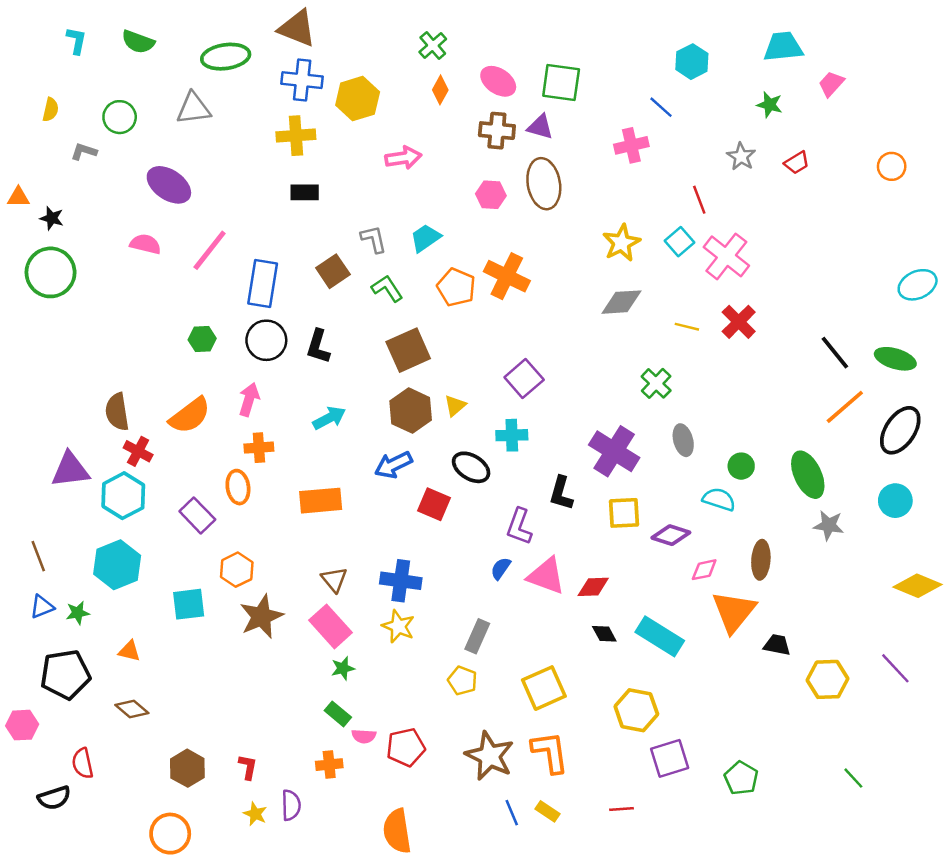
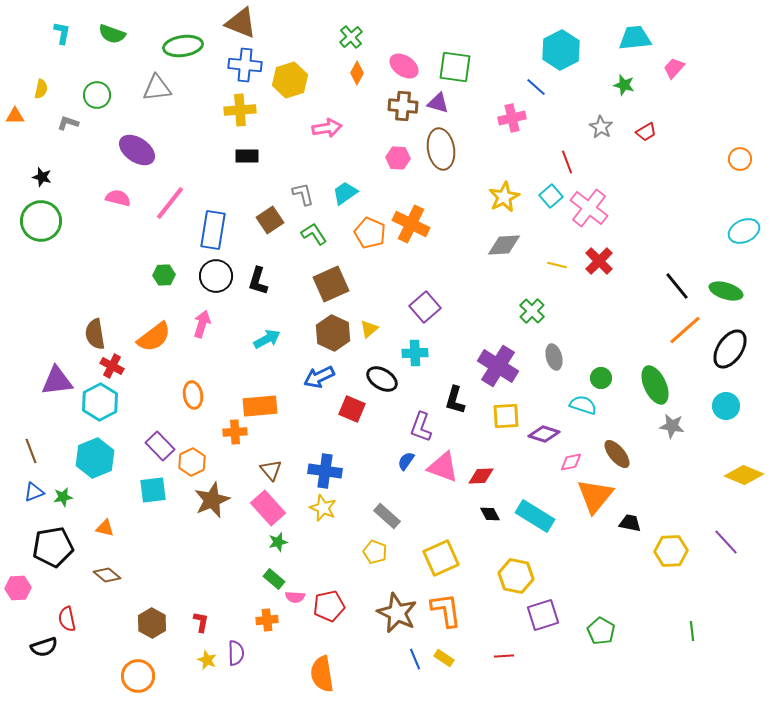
cyan hexagon: (692, 62) -> (561, 50), size x1.4
orange circle: (892, 166) -> (740, 159), moved
orange triangle: (18, 197) -> (15, 116), moved
orange cross: (259, 448) -> (235, 432), moved
purple rectangle: (197, 515) -> (160, 446), moved
brown ellipse: (761, 560) -> (617, 454), turned -44
gray rectangle: (477, 636) -> (387, 516), turned -72
green line: (853, 778) -> (692, 631), turned 36

